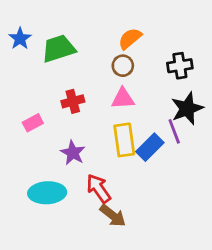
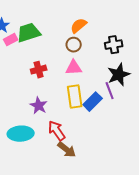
pink rectangle: (33, 123) -> (11, 40), moved

